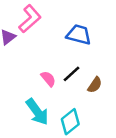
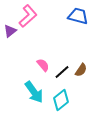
blue trapezoid: (79, 35) -> (78, 16), moved
black line: (72, 74) -> (62, 72), moved

